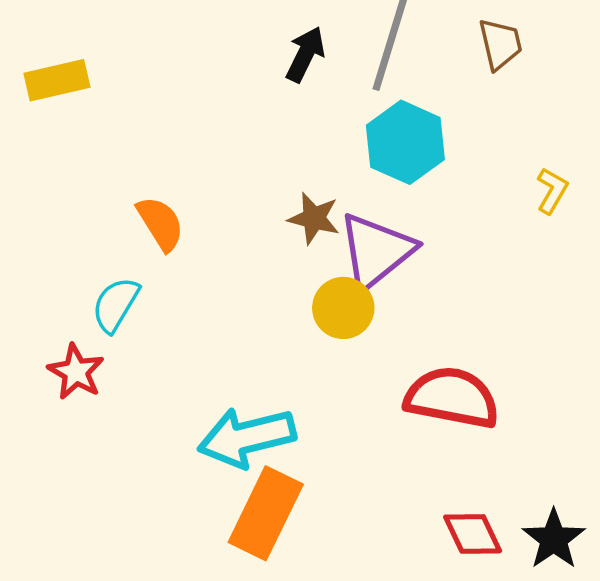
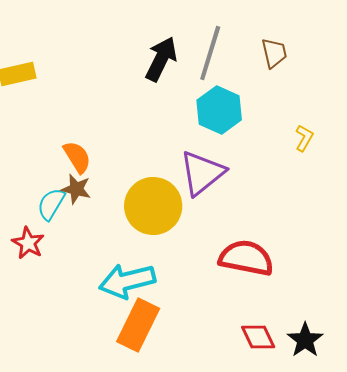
black arrow: (305, 54) -> (161, 59), size x1.4
brown star: (314, 218) -> (76, 189), moved
yellow circle: (343, 308) -> (153, 206), moved, size x1.6

